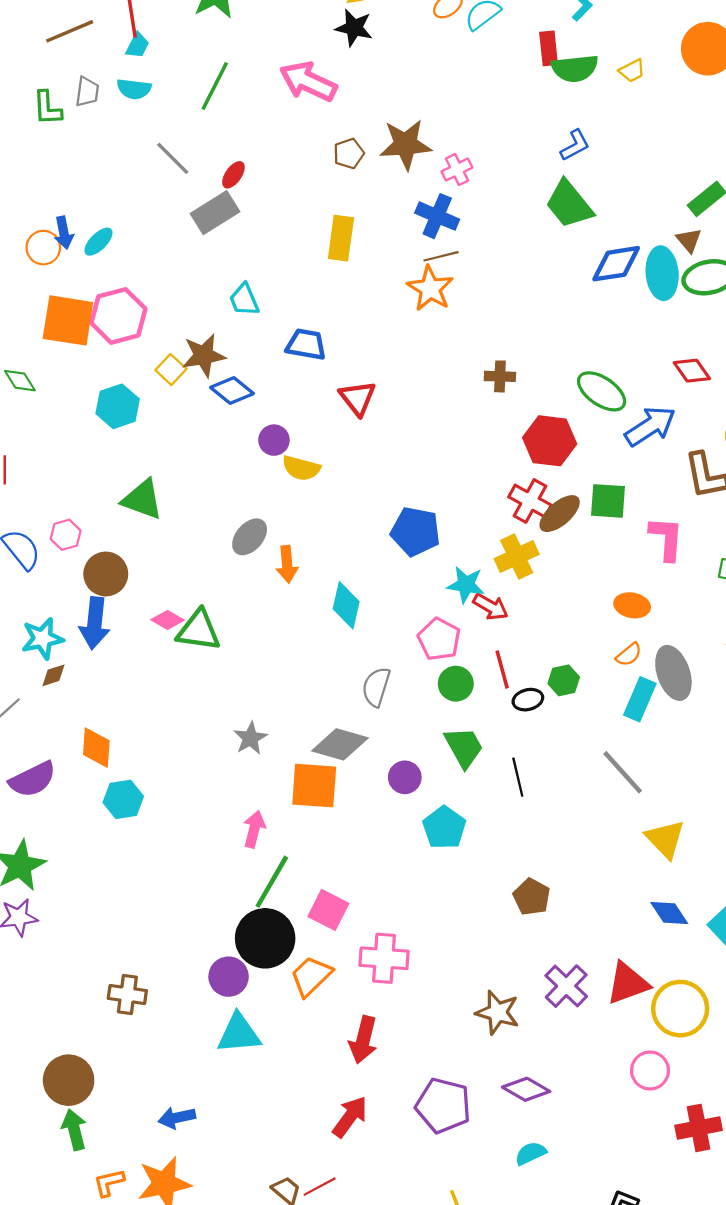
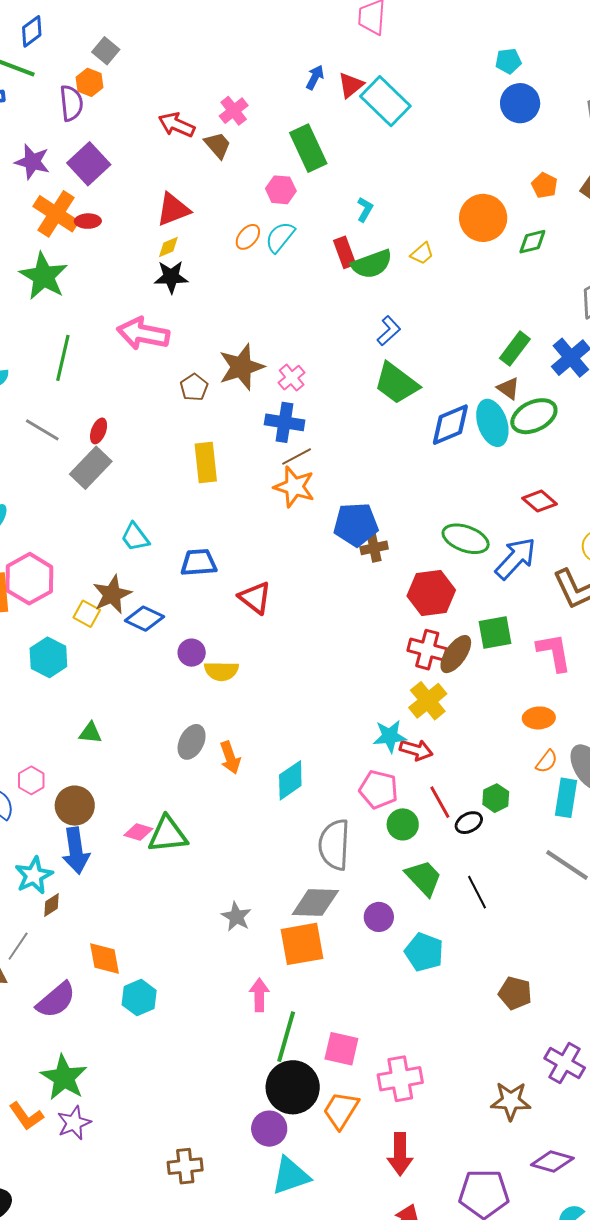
green triangle: (142, 500) -> (90, 733), size x0.6
blue pentagon: (415, 531) -> (356, 524), moved
cyan diamond: (346, 605) -> (290, 780), turned 57
gray semicircle: (376, 687) -> (334, 845), size x1.4

